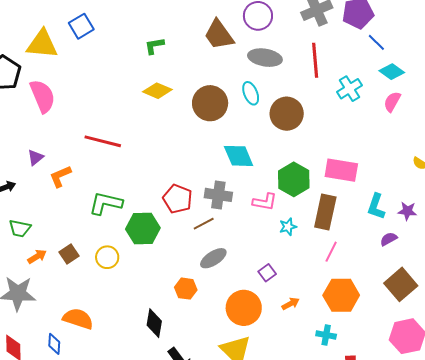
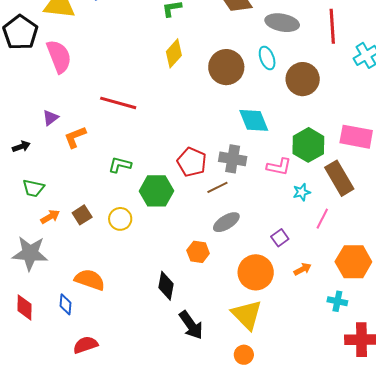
yellow diamond: (157, 91) -> (174, 53), turned -72
green L-shape: (106, 203) -> (120, 165), size x0.7
brown rectangle: (325, 212) -> (339, 178), turned -44
pink line: (331, 252) -> (322, 219), moved

